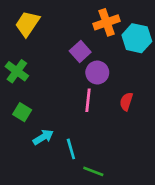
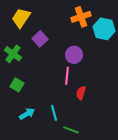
purple square: (80, 51) -> (40, 39), moved
red semicircle: (126, 102) -> (81, 93), moved
cyan arrow: (43, 137) -> (27, 114), moved

